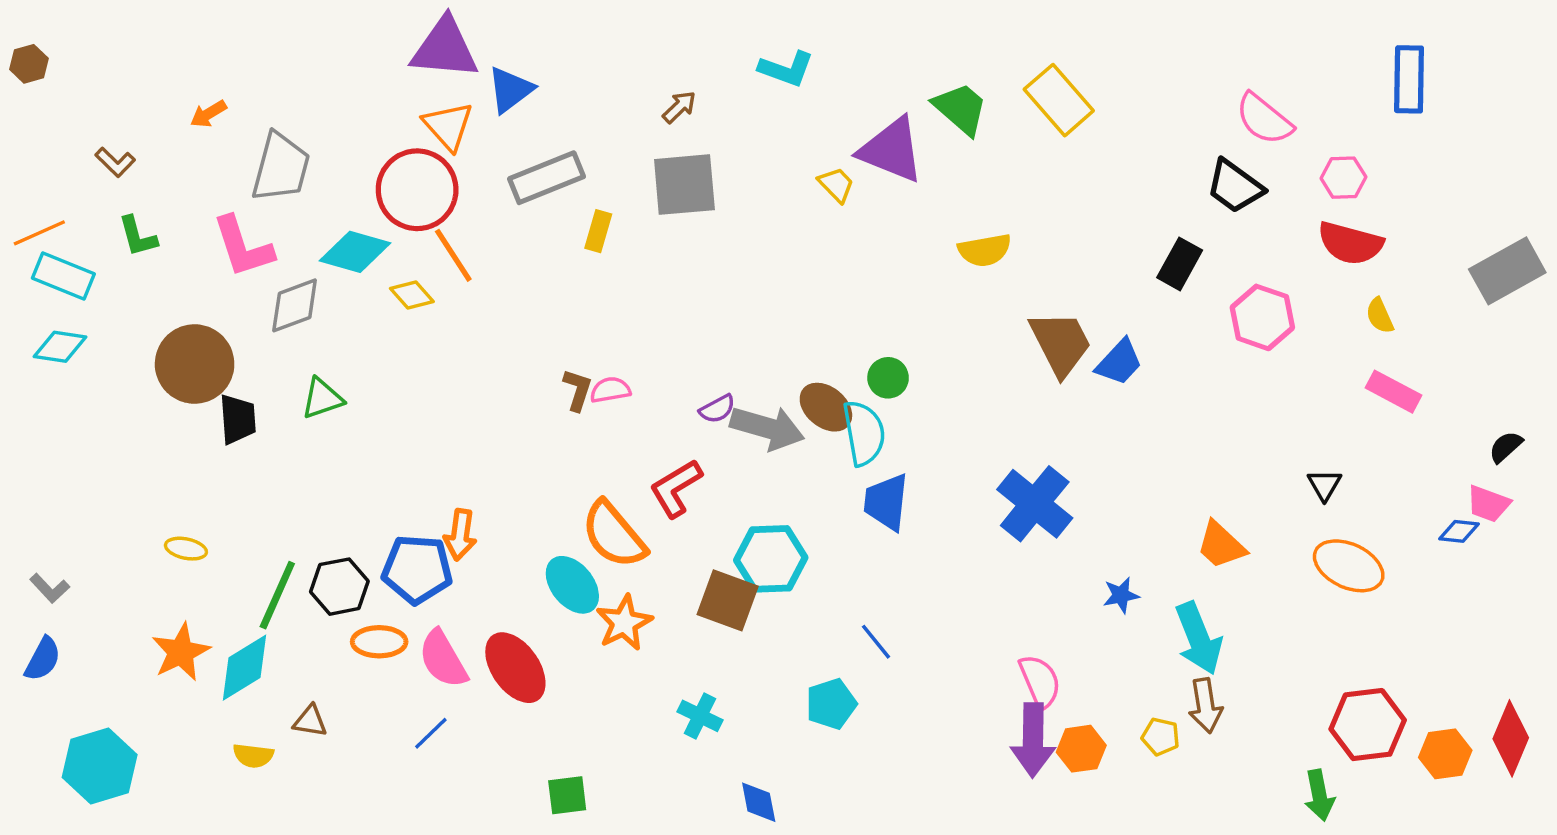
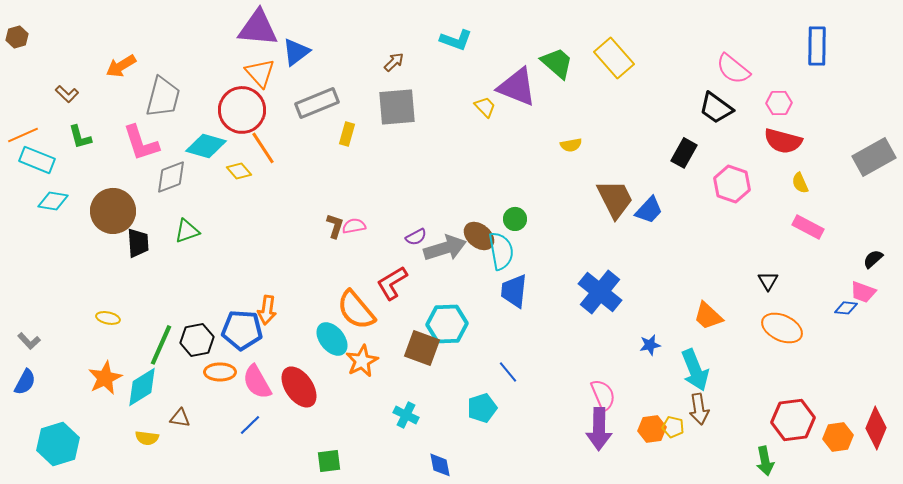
orange arrow: (208, 114) -> (121, 66), size x1.4
yellow semicircle: (985, 250) -> (571, 145), size x0.7
cyan diamond: (60, 347) -> (53, 201), moved
gray arrow: (767, 428) -> (445, 248), turned -33
orange hexagon: (1081, 749) -> (652, 429), moved

